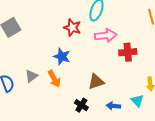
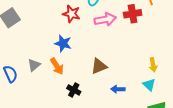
red cross: (128, 52) -> (133, 14), moved
cyan triangle: (137, 101) -> (149, 85), moved
black cross: (81, 105) -> (74, 90), moved

